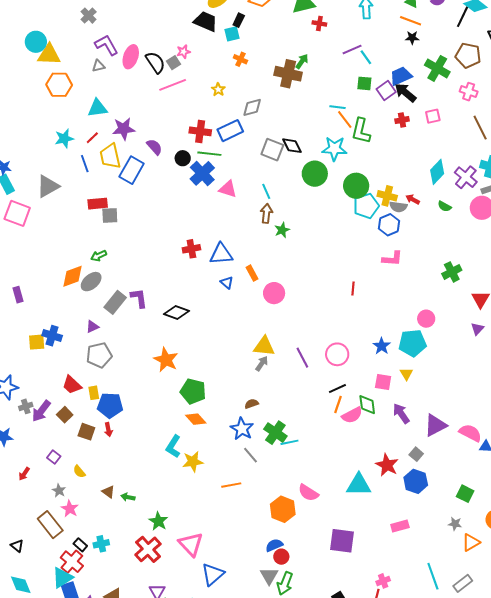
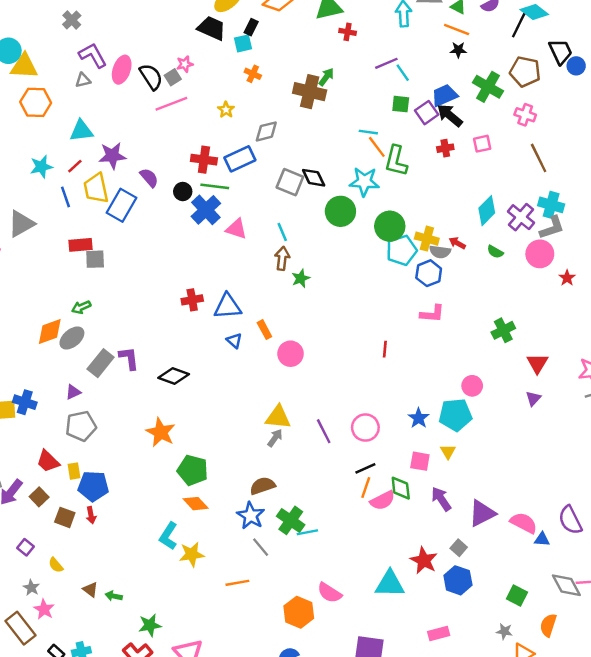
brown semicircle: (252, 404) -> (262, 486), size x1.5
green star: (158, 521) -> (150, 625), turned 30

